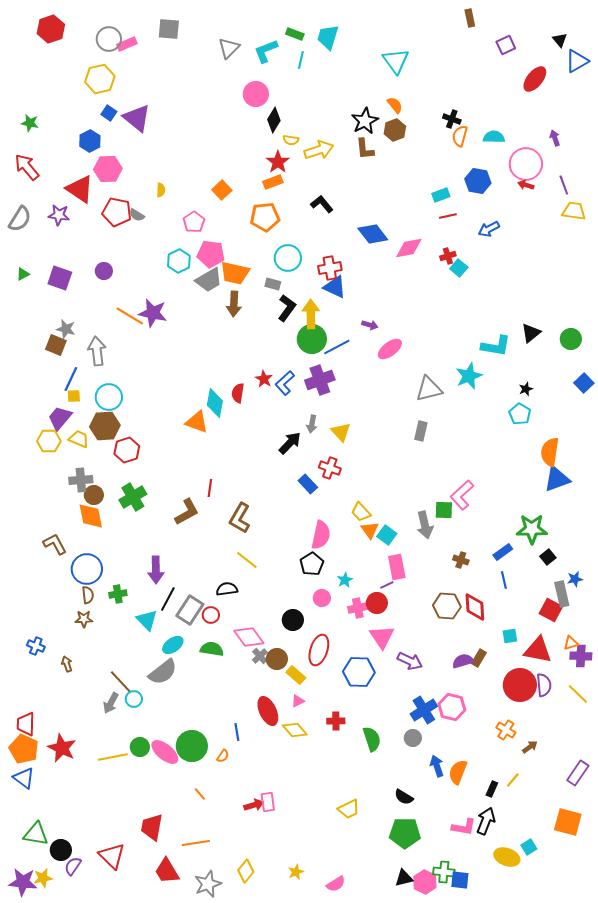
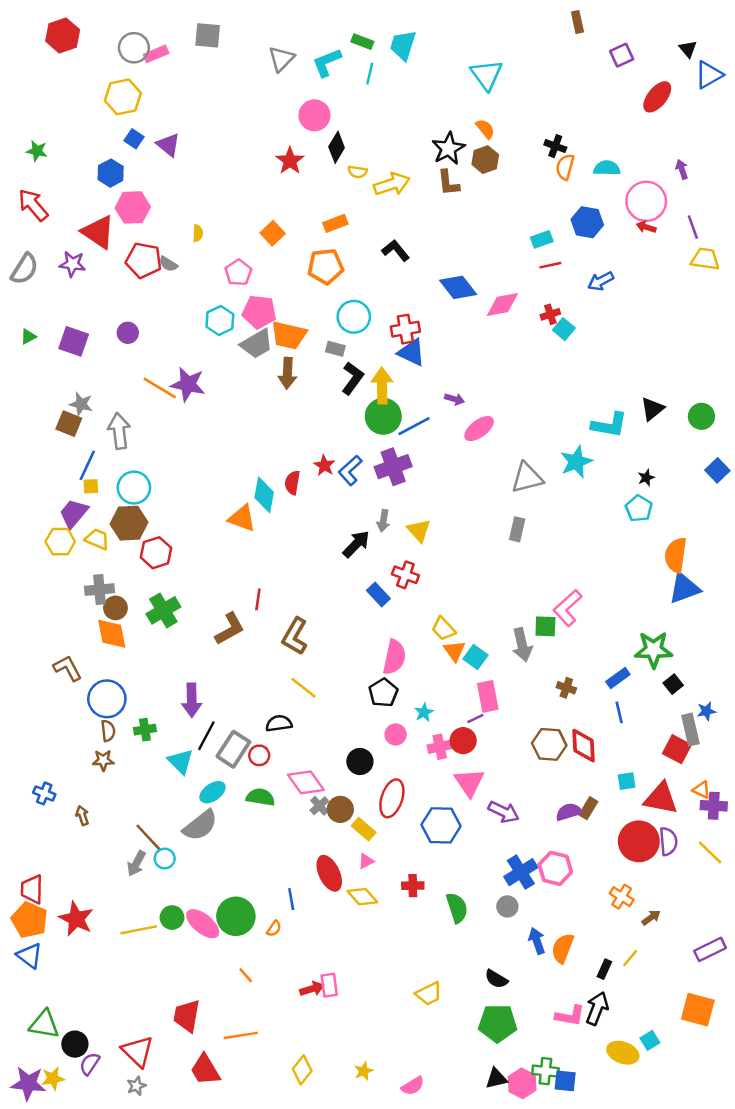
purple triangle: (137, 118) -> (168, 145), size x0.7
red star: (278, 162) -> (290, 161), moved
orange triangle: (571, 643) -> (701, 790), turned 42
purple rectangle: (578, 773) -> (710, 949), turned 30
gray star: (208, 884) -> (136, 1086), moved, size x0.6

